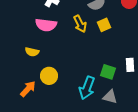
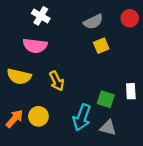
yellow arrow: (80, 24) -> (57, 81), moved
yellow semicircle: (32, 52) -> (19, 76), size x1.5
yellow circle: (49, 76) -> (38, 116), moved

